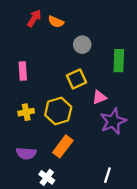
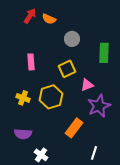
pink rectangle: (23, 71) -> (31, 62), moved
yellow cross: (26, 112) -> (23, 98), turned 32
orange rectangle: (63, 146) -> (74, 128), moved

